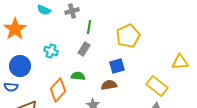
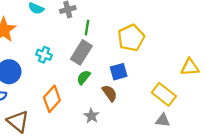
gray rectangle: (84, 49) -> (81, 52), size x1.5
green semicircle: (78, 76) -> (84, 77), moved, turned -56
brown semicircle: (109, 85) -> (110, 93), turned 63

